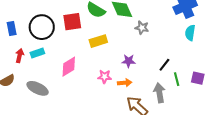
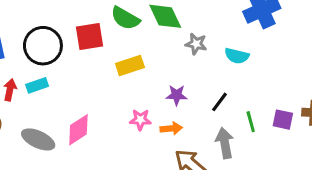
cyan semicircle: (190, 33) -> (237, 56), moved, turned -84
black line: (164, 65) -> (220, 102), moved
pink diamond: (69, 67) -> (78, 130), moved

